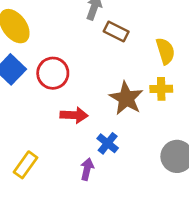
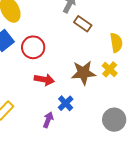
yellow cross: (161, 89) -> (110, 69), turned 35
brown star: (126, 98) -> (83, 73), turned 30

